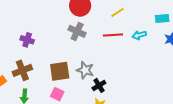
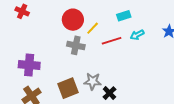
yellow line: (117, 12) -> (93, 28), moved
cyan rectangle: (162, 18) -> (124, 16), moved
purple cross: (27, 40) -> (29, 65), size x1.5

